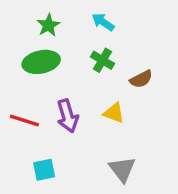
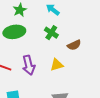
yellow triangle: (114, 113) -> (57, 65), turned -40

